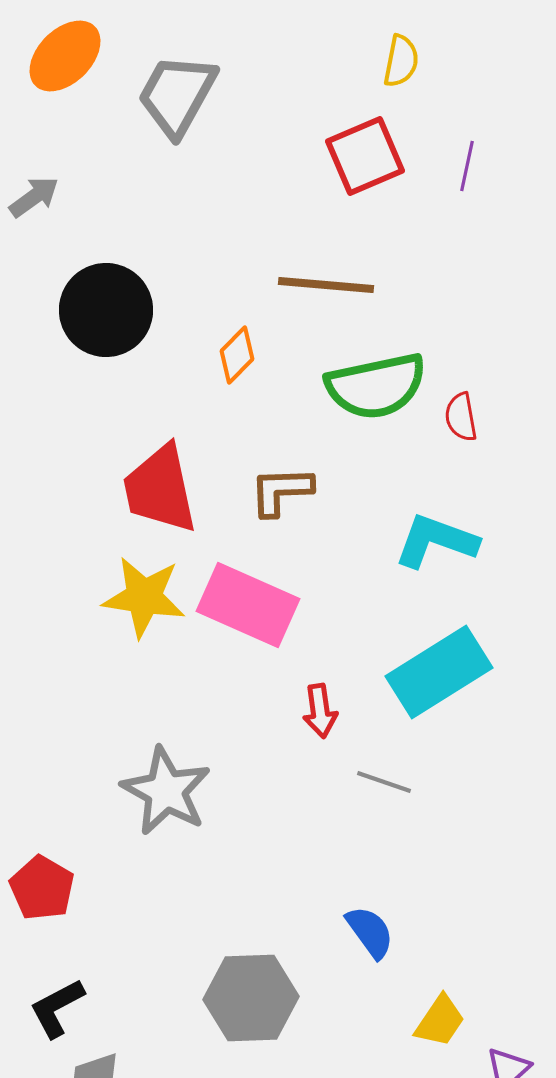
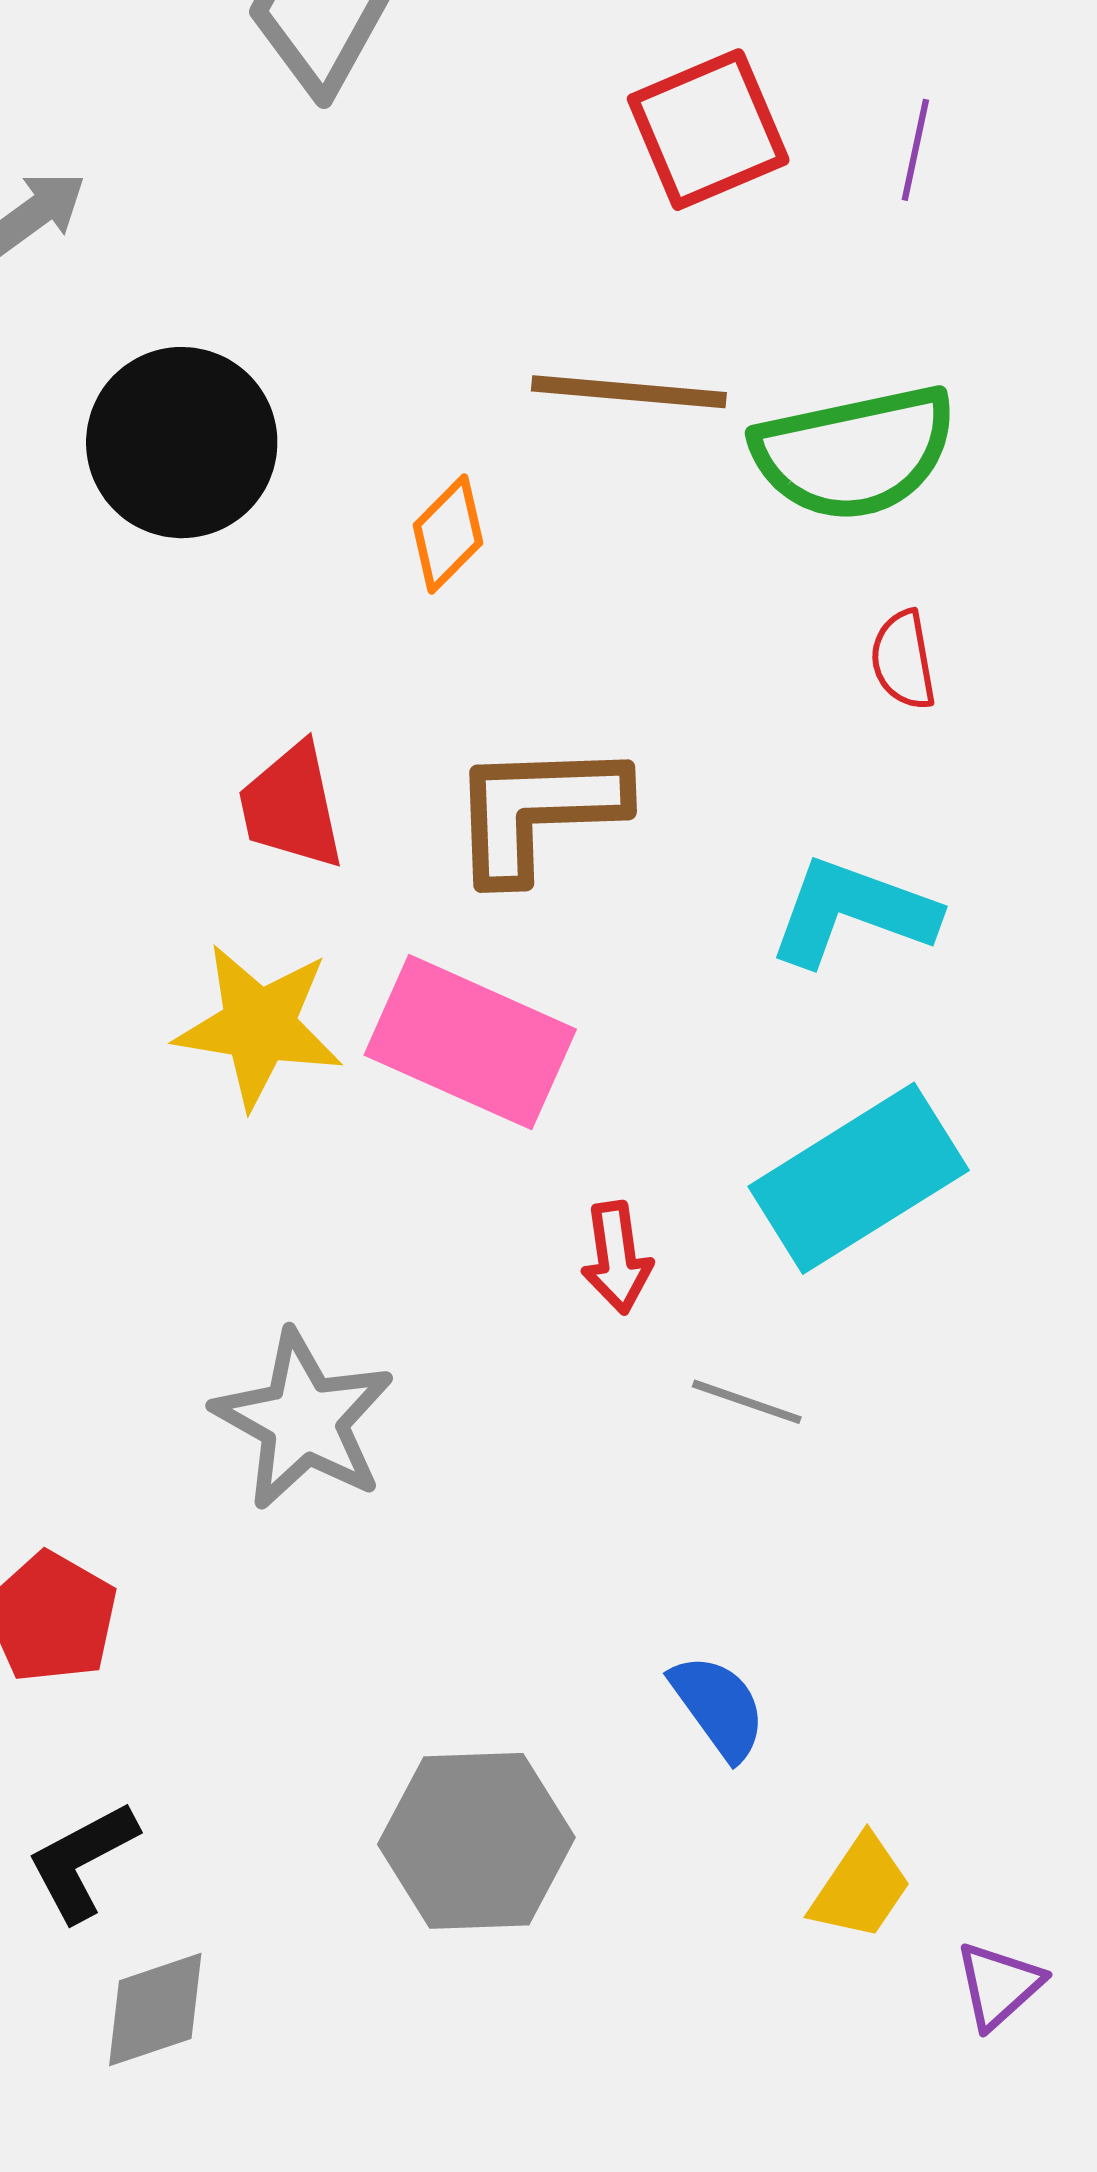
green semicircle: (376, 386) -> (854, 453), moved
red trapezoid: (160, 489) -> (291, 806), size x0.7
brown L-shape: (281, 491) -> (537, 810), size x1.4

